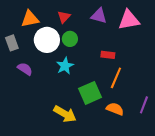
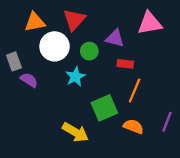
purple triangle: (99, 16) -> (115, 38), moved
red triangle: (64, 17) -> (74, 20), size x1.5
green circle: (70, 39) -> (89, 51), moved
gray rectangle: (12, 43) -> (14, 61), moved

